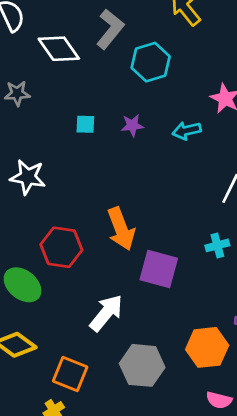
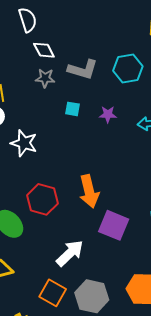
gray L-shape: (110, 29) -> (83, 69), moved, turned 60
white diamond: (59, 49) -> (44, 50), moved, size x0.7
gray star: (17, 93) -> (45, 78), moved
orange square: (70, 374) -> (53, 293), moved

